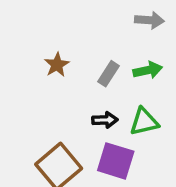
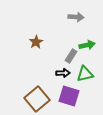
gray arrow: (149, 20) -> (76, 17), moved
gray rectangle: (109, 74) -> (71, 56), moved

